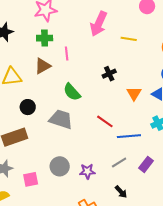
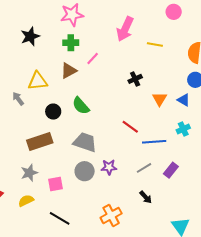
pink line: (67, 54) -> (93, 58), turned 48
green semicircle: (72, 92) -> (81, 106), moved
gray trapezoid: (61, 119) -> (85, 142), moved
purple star: (87, 171) -> (109, 167), moved

